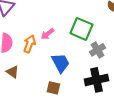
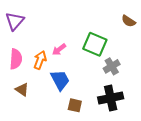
blue trapezoid: (60, 63) -> (60, 80), moved
brown square: (53, 88) -> (75, 105), moved

